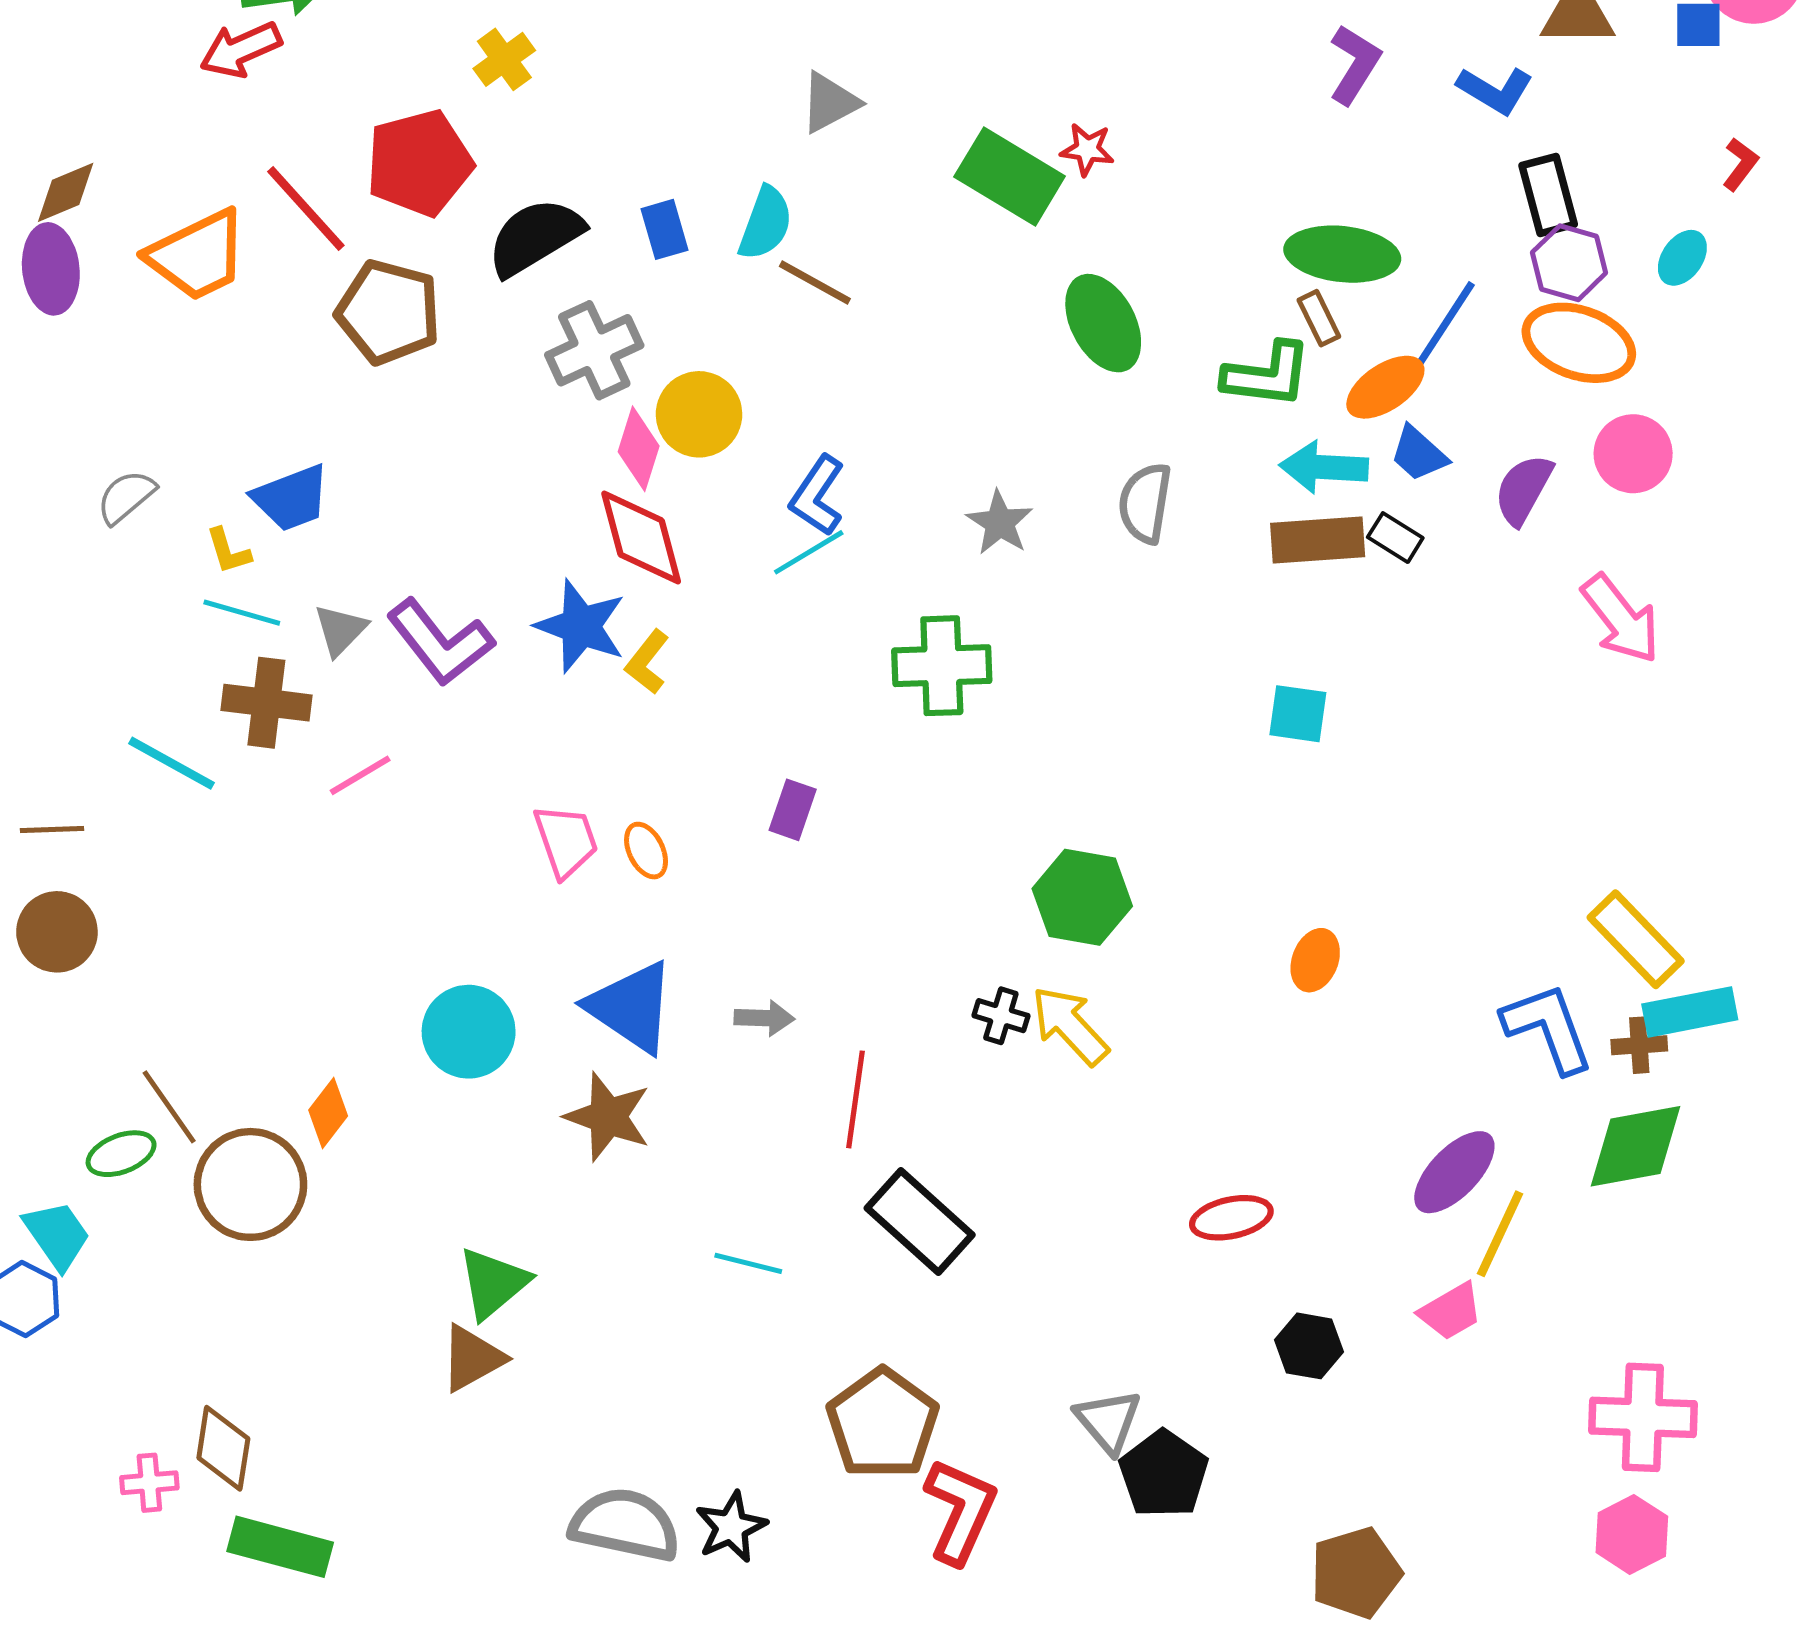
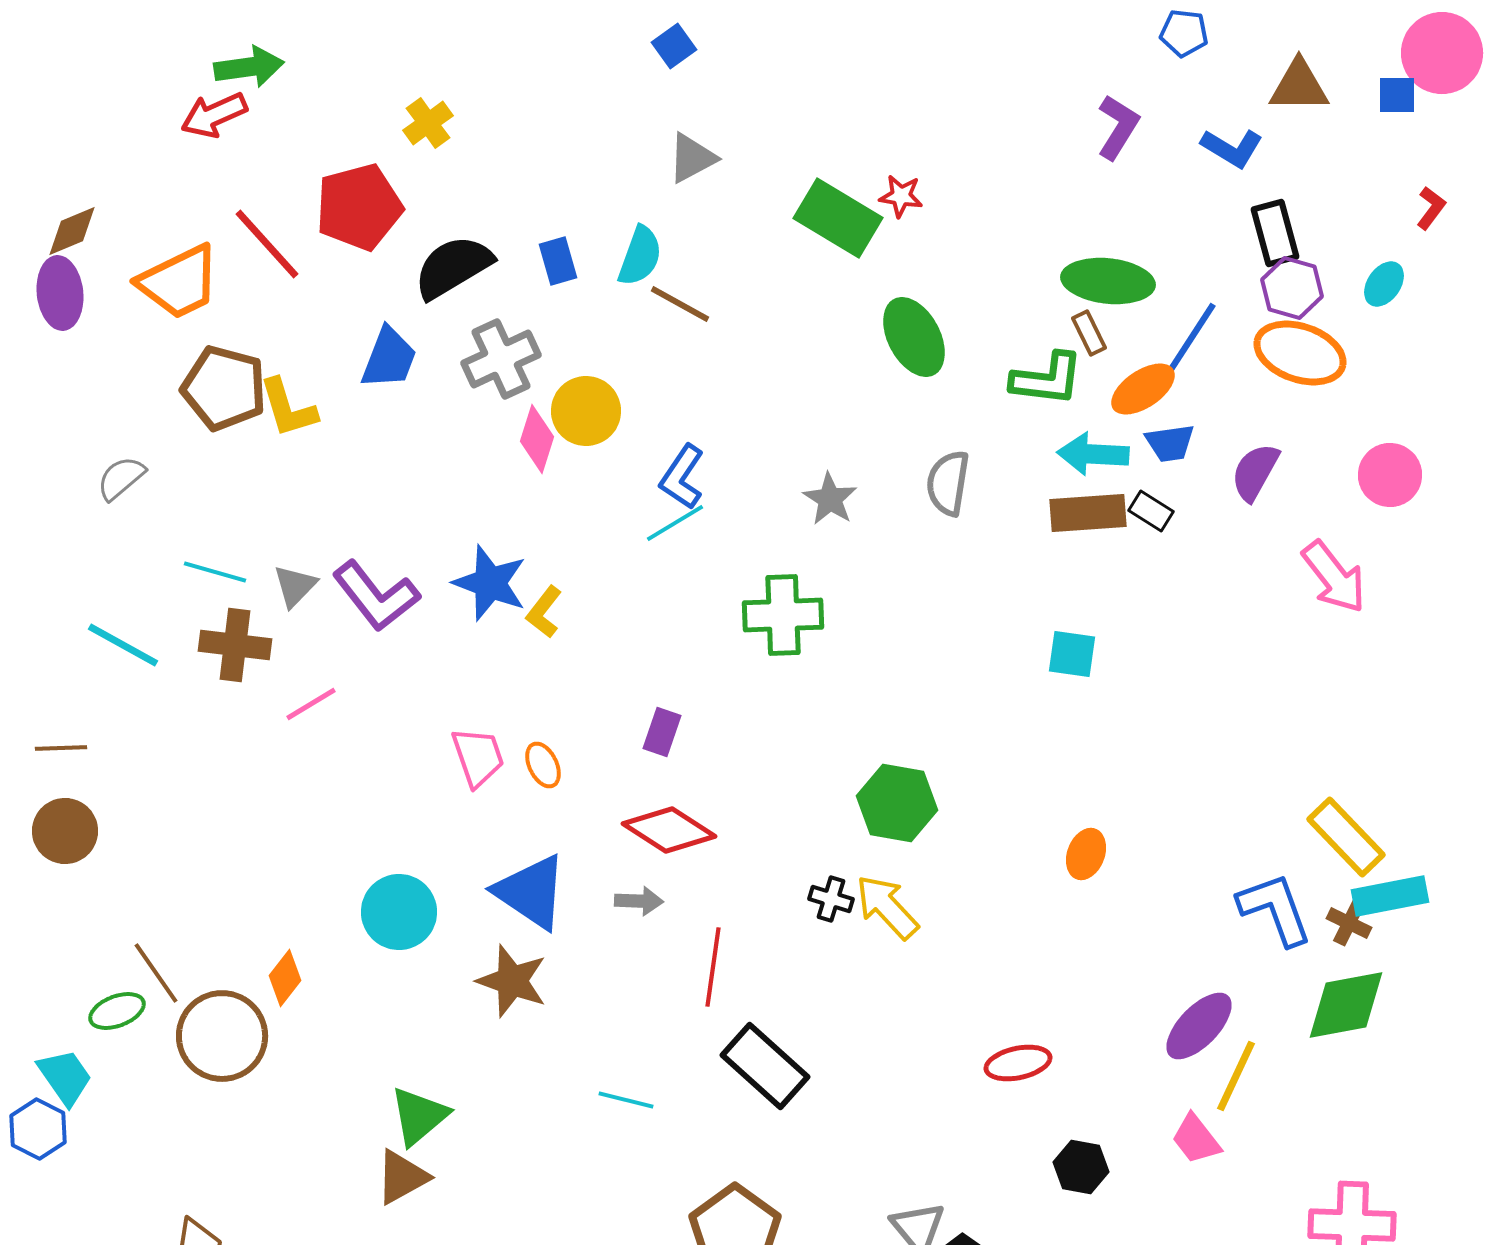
brown pentagon: (388, 312) -> (224, 388), moved
blue trapezoid: (1419, 454) -> (1170, 443), turned -50
pink circle: (1633, 454) -> (1390, 475), moved
blue trapezoid: (291, 498) -> (389, 358), moved, turned -48
red diamond: (641, 538) -> (669, 830), moved, turned -42
yellow L-shape: (228, 551) -> (288, 408), moved, size x1.6
cyan line: (172, 763) -> (123, 645), moved
brown cross: (1639, 1045) -> (1349, 923), turned 30
pink trapezoid: (1451, 1311) -> (1196, 1139), turned 82

